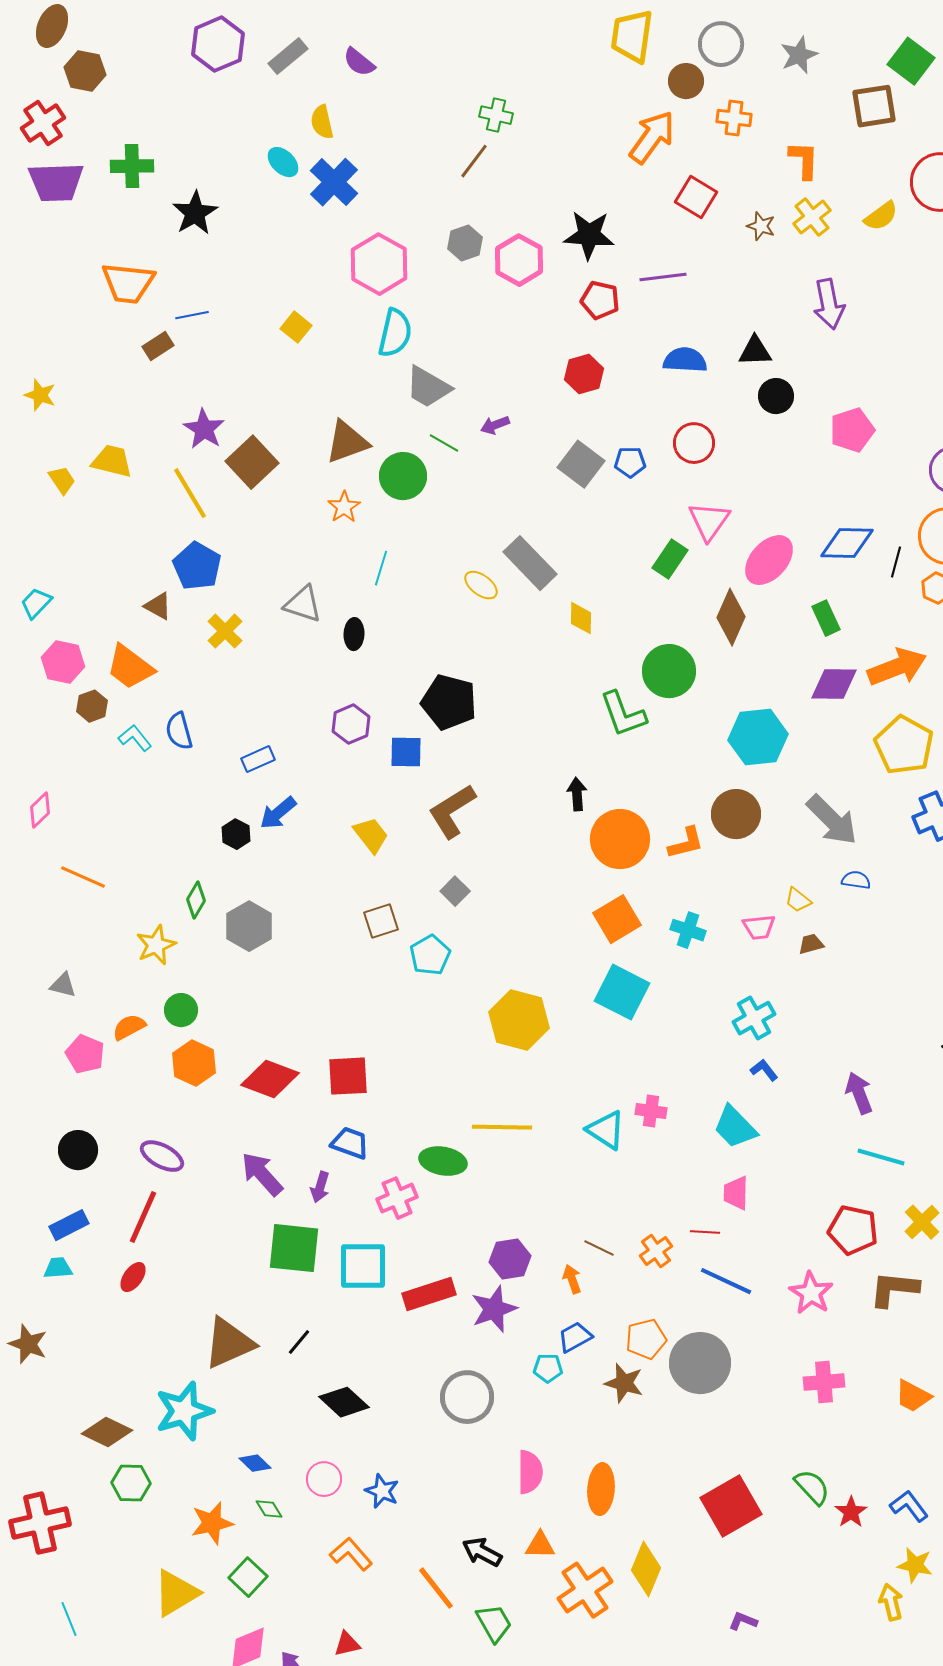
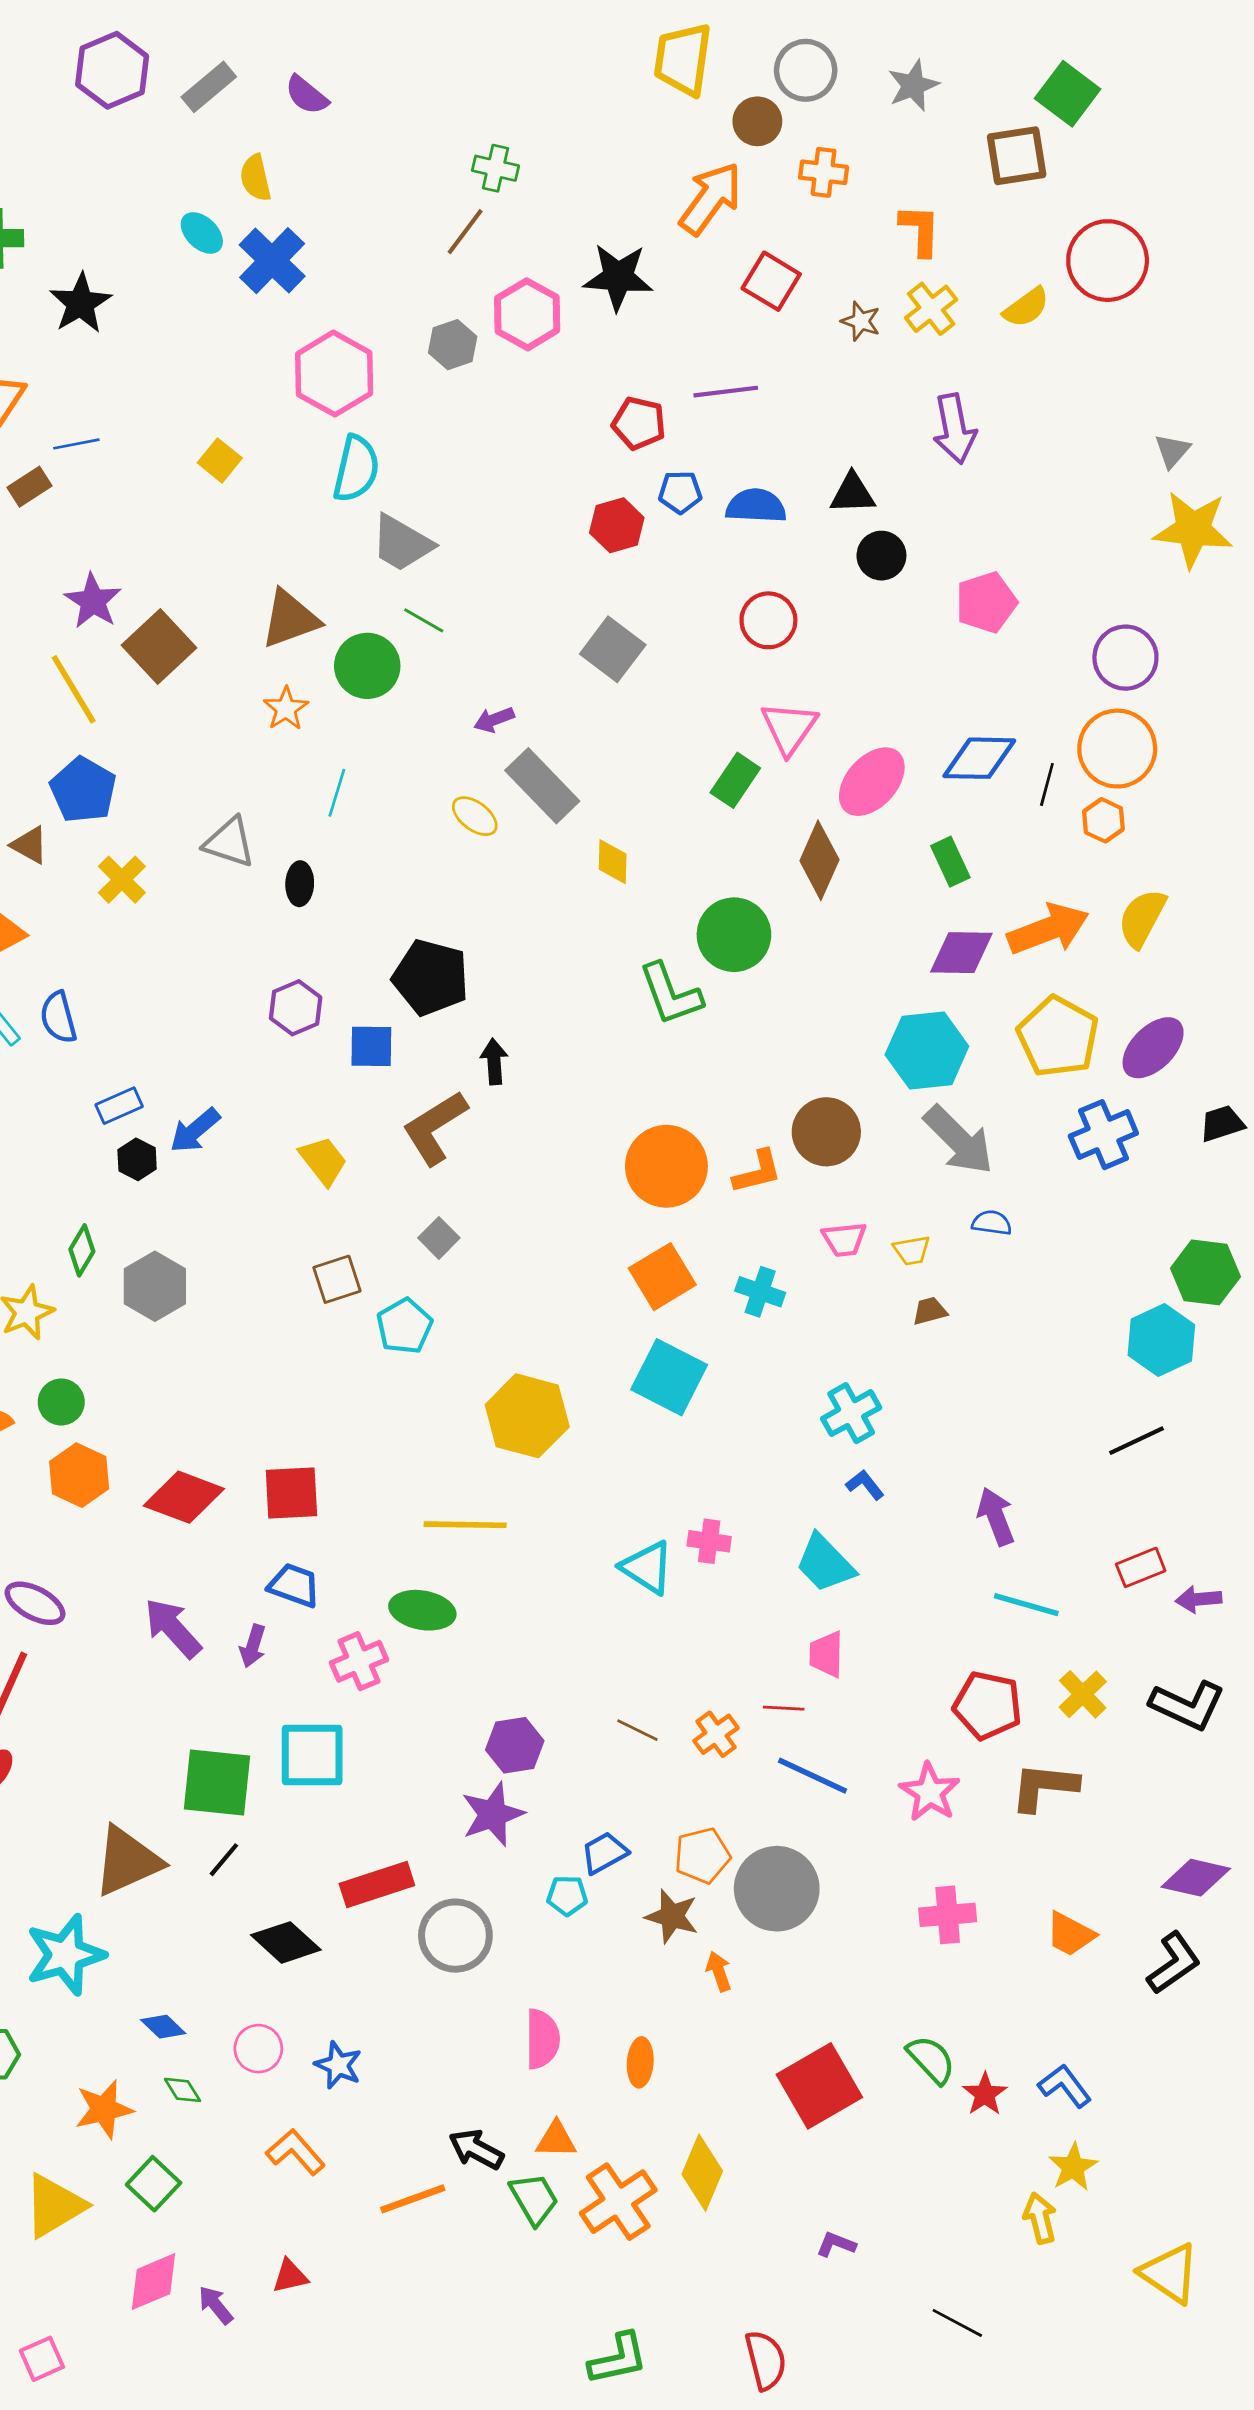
black star: (589, 235) -> (618, 277), moved
pink hexagon: (519, 260) -> (527, 314), moved
purple arrow: (495, 425) -> (494, 720), moved
blue pentagon: (630, 462) -> (680, 492), moved
cyan hexagon: (758, 737) -> (927, 1050), moved
blue rectangle: (258, 759) -> (119, 1106), moved
black arrow: (577, 794) -> (494, 1062), moved
yellow trapezoid: (798, 900) -> (912, 1250), turned -48
pink trapezoid: (759, 927) -> (844, 1239), moved
yellow line: (502, 1127) -> (465, 1525), moved
green square: (294, 1248) -> (217, 1783), moved
orange arrow: (572, 1279) -> (719, 1971), moved
red rectangle: (429, 1294) -> (377, 1885), moved
orange ellipse: (601, 1489) -> (640, 2062), size x0.7
yellow star: (915, 1565) -> (1073, 2167), turned 30
orange line: (436, 1588) -> (413, 2199), turned -72
green trapezoid: (494, 1623) -> (534, 2199), moved

